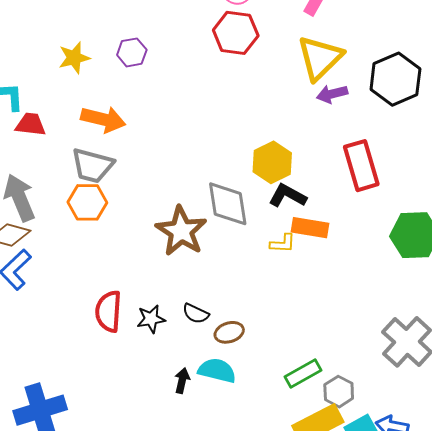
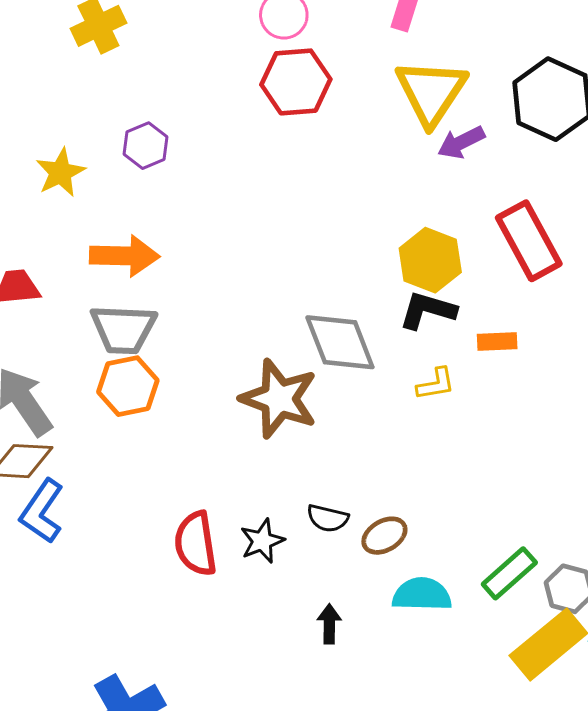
yellow hexagon: (272, 162) -> (430, 260), moved
orange rectangle: (310, 228) -> (497, 342), moved, size x0.7
cyan semicircle: (217, 370) -> (422, 594), moved

